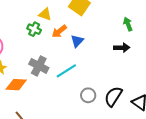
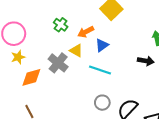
yellow triangle: (45, 14) -> (76, 51), moved
cyan line: (66, 71) -> (100, 70), moved, turned 40
orange diamond: (16, 85) -> (31, 77), turned -30

